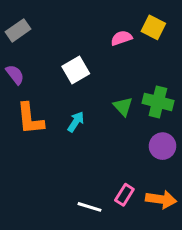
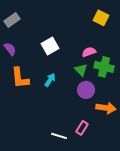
pink semicircle: (121, 38) -> (89, 52), moved
purple circle: (163, 146) -> (86, 90), moved
orange arrow: (161, 199) -> (106, 108), moved

